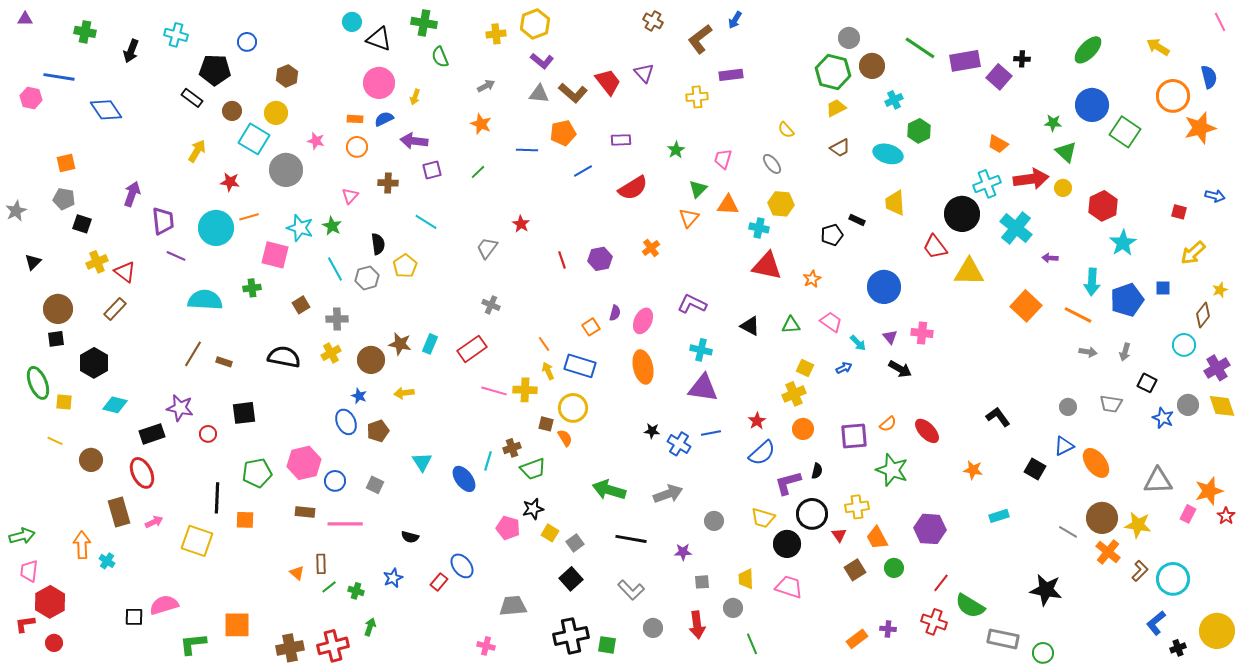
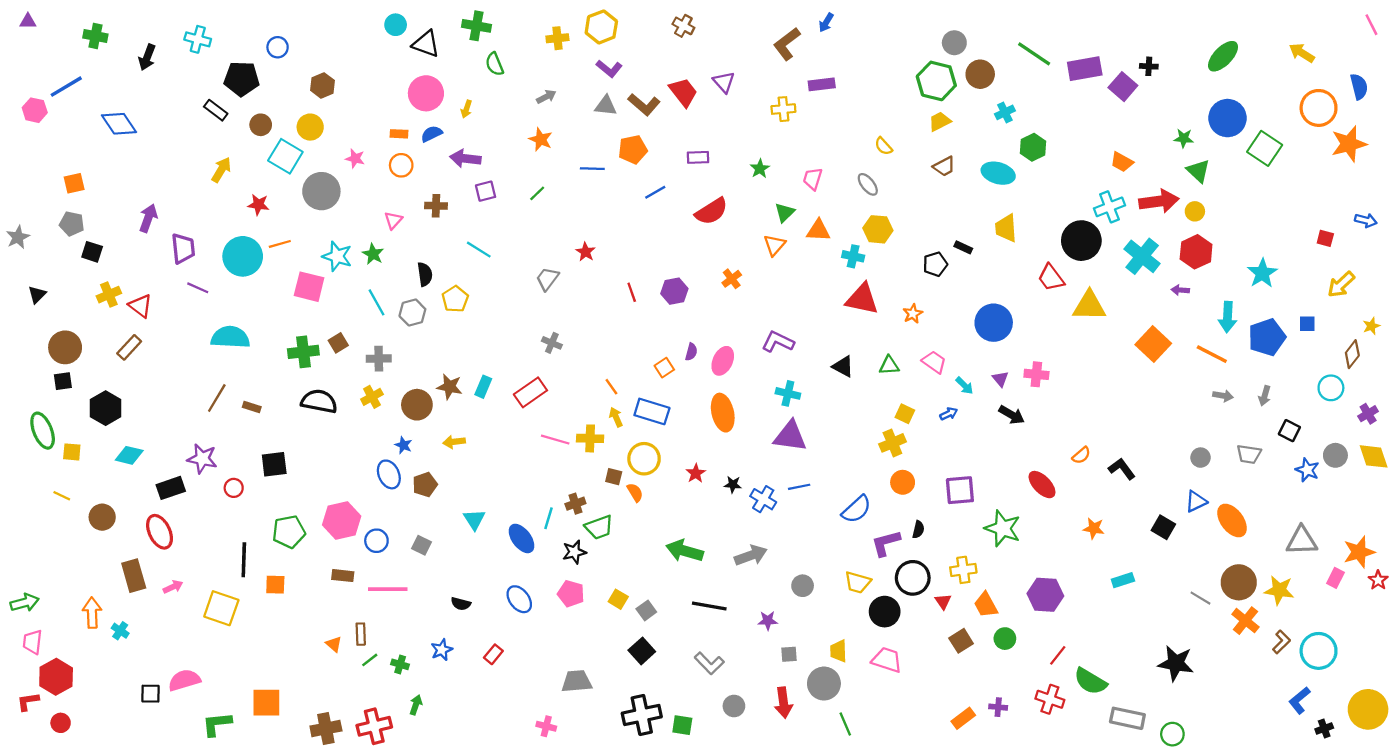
brown cross: (653, 21) -> (683, 26), moved
blue line: (59, 77) -> (66, 87), turned -40
red hexagon: (1103, 206) -> (1196, 252), moved
green cross: (252, 288) -> (303, 352), moved, size x1.5
purple cross: (1217, 368) -> (1368, 414), size x0.7
red star: (757, 421) -> (696, 473), moved
orange semicircle: (888, 424) -> (1081, 455), moved
black star: (533, 509) -> (574, 552), moved
blue ellipse: (462, 566) -> (519, 599), moved
gray circle: (733, 608) -> (824, 684), size x1.5

